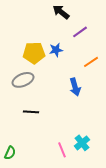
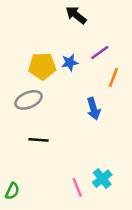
purple line: (80, 32) -> (100, 52), moved
orange line: (91, 62) -> (113, 77), turned -35

